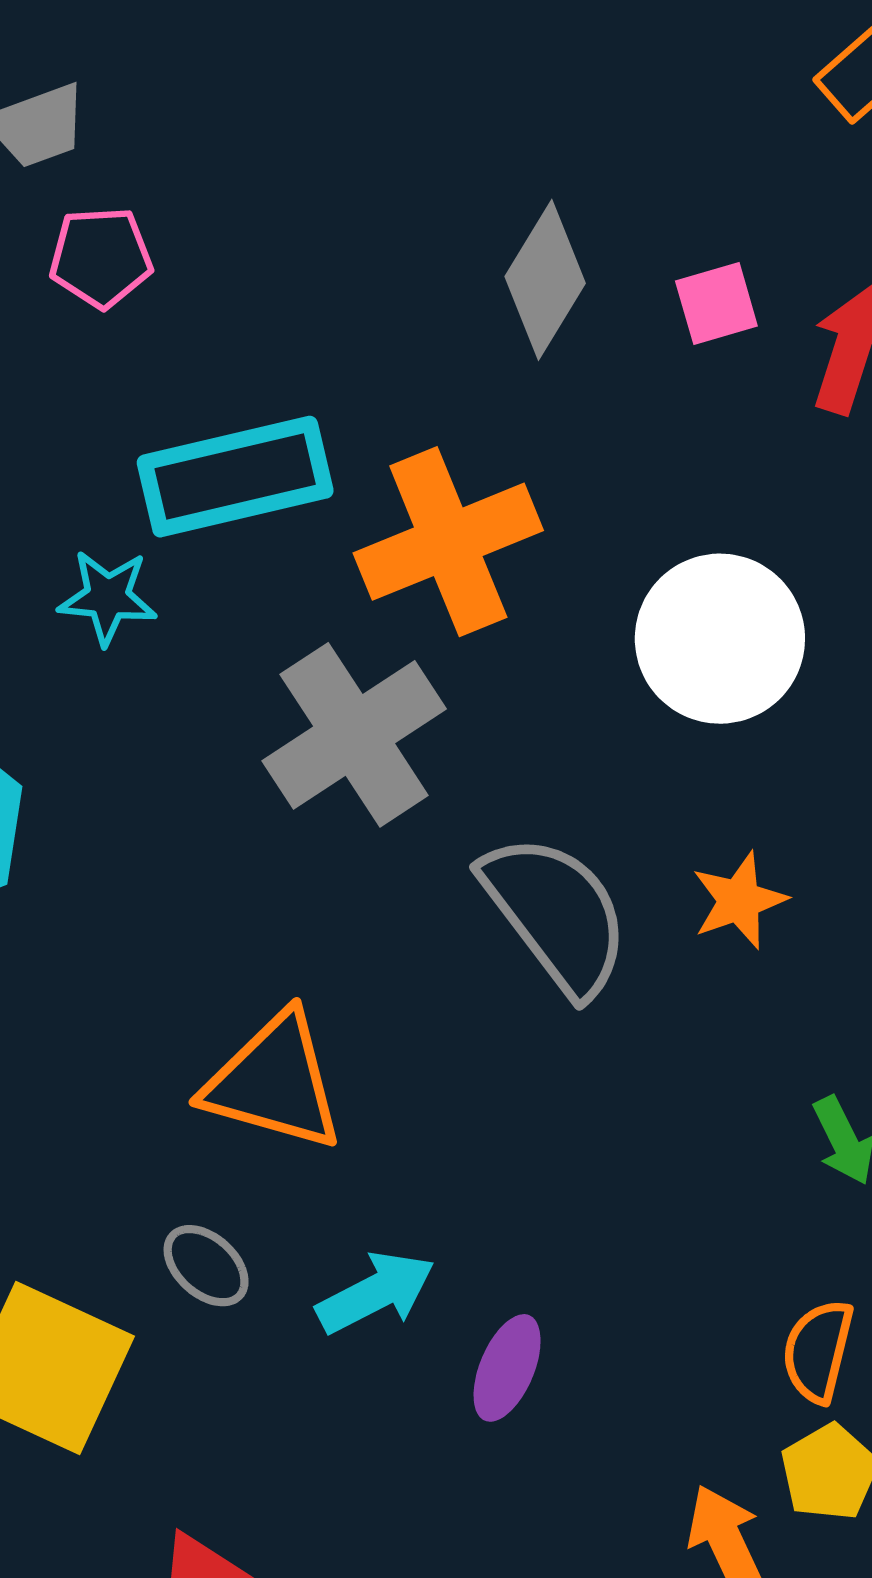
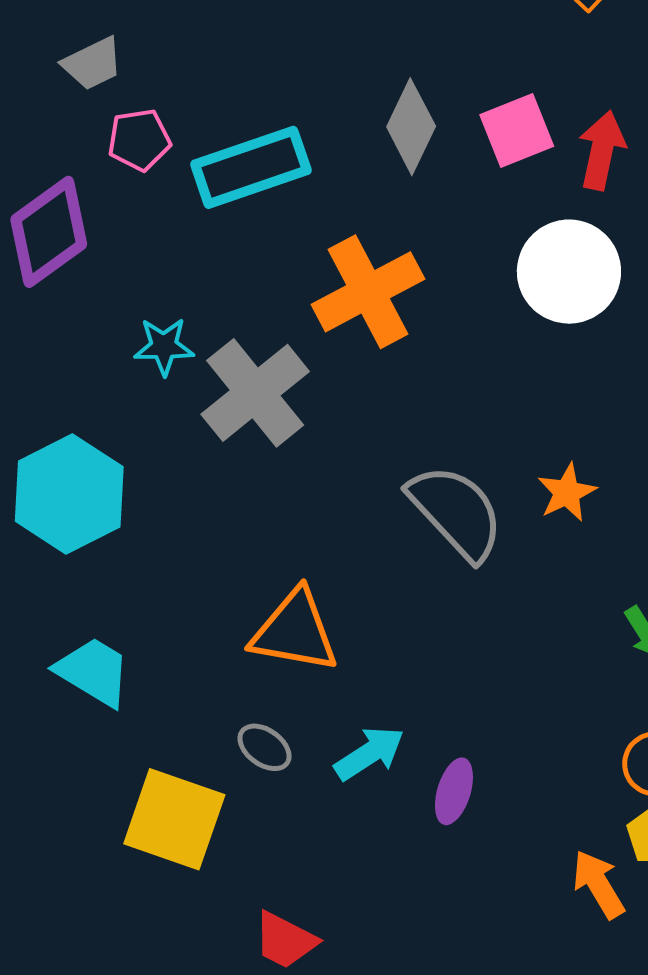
pink square: (716, 303) -> (517, 131), size x1.4
cyan rectangle: (235, 477) -> (251, 167), moved
white circle: (720, 639) -> (569, 272), moved
gray cross: (354, 735) -> (255, 393), moved

